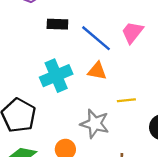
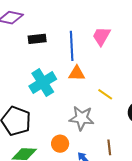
blue line: (96, 38) -> (72, 46), turned 56
yellow line: (126, 100) -> (105, 94), turned 49

